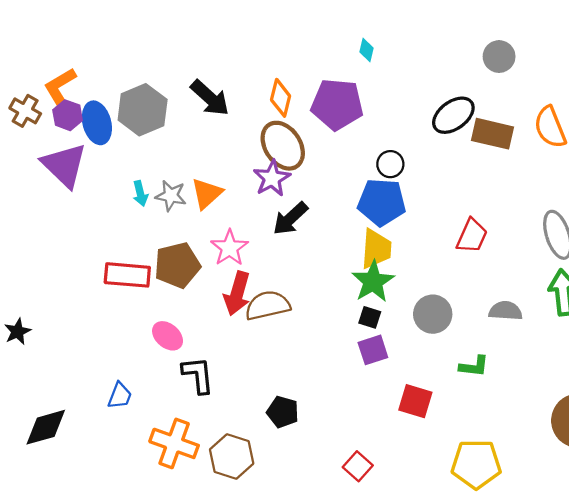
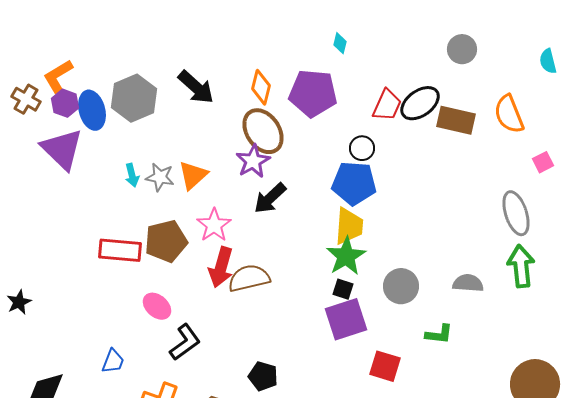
red trapezoid: (472, 236) -> (387, 105), moved
purple square: (373, 350) -> (346, 319), size x1.5
black L-shape: (198, 375) -> (185, 342), turned 60

